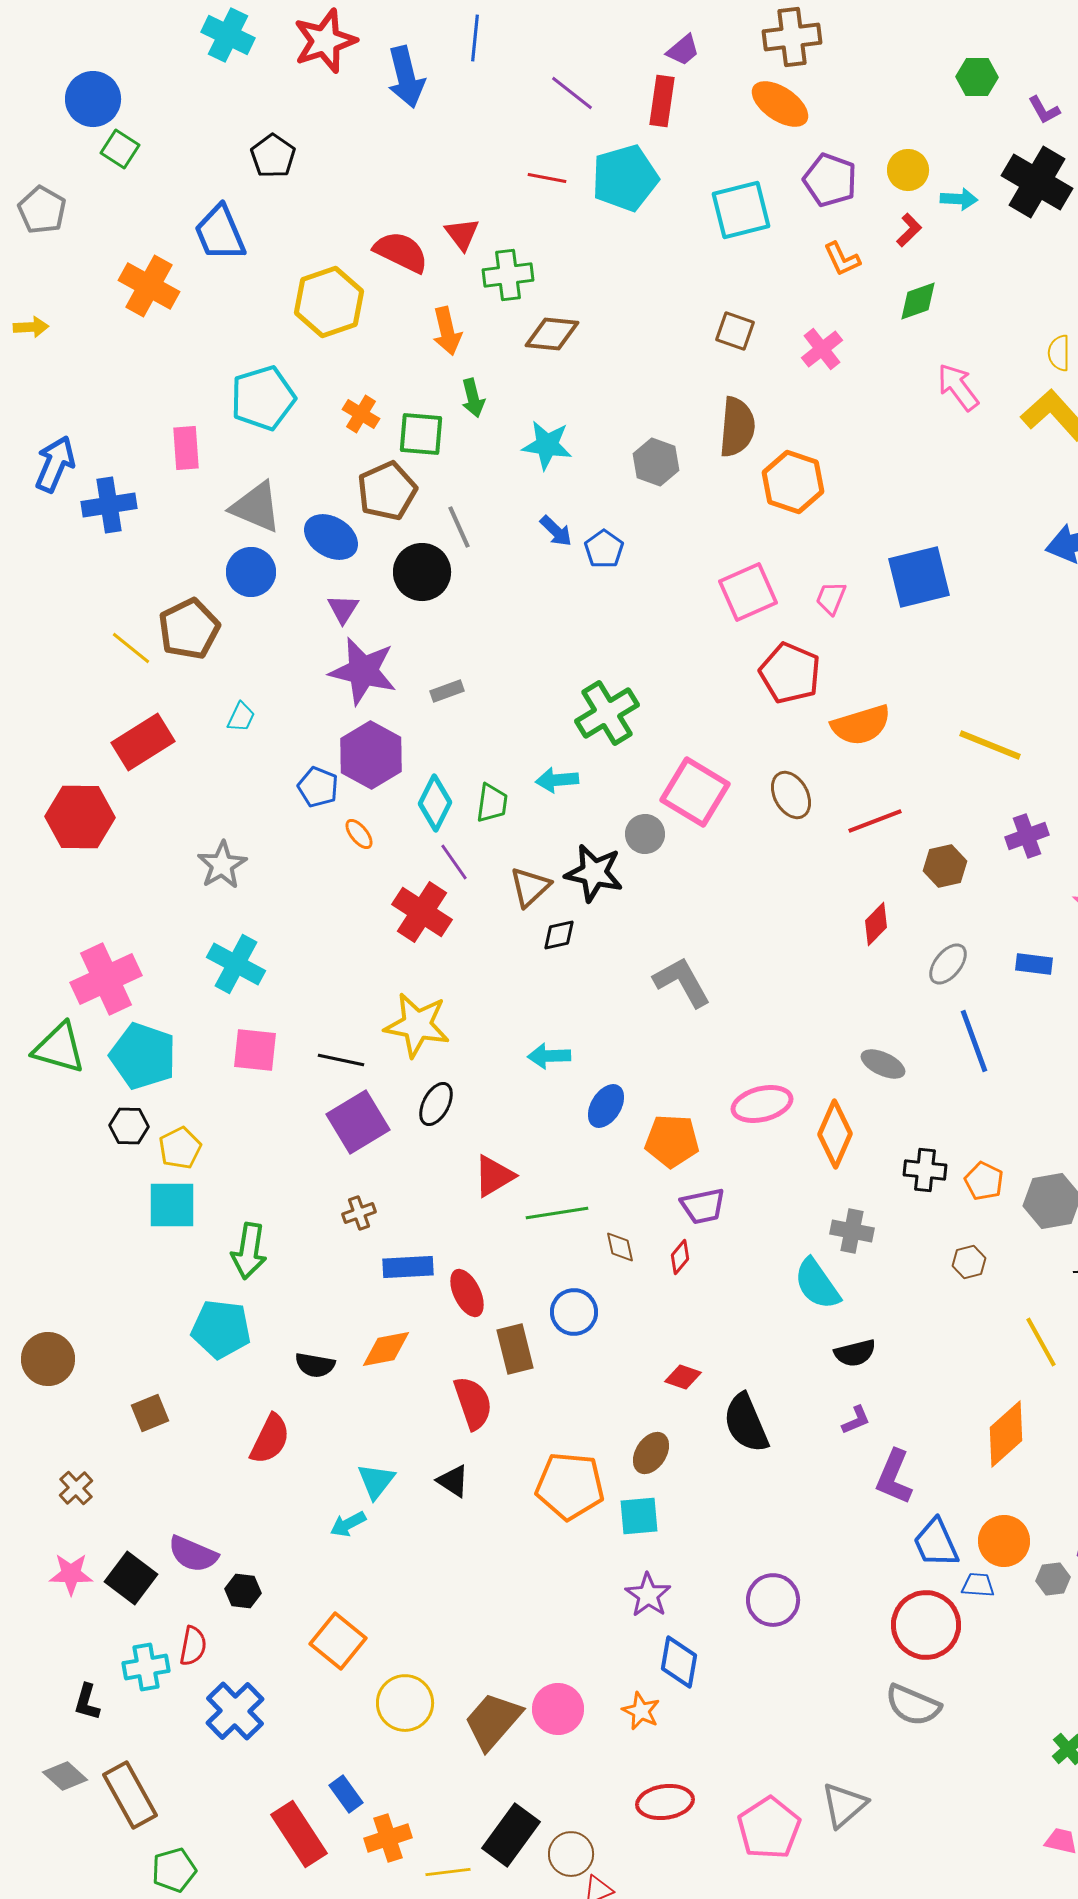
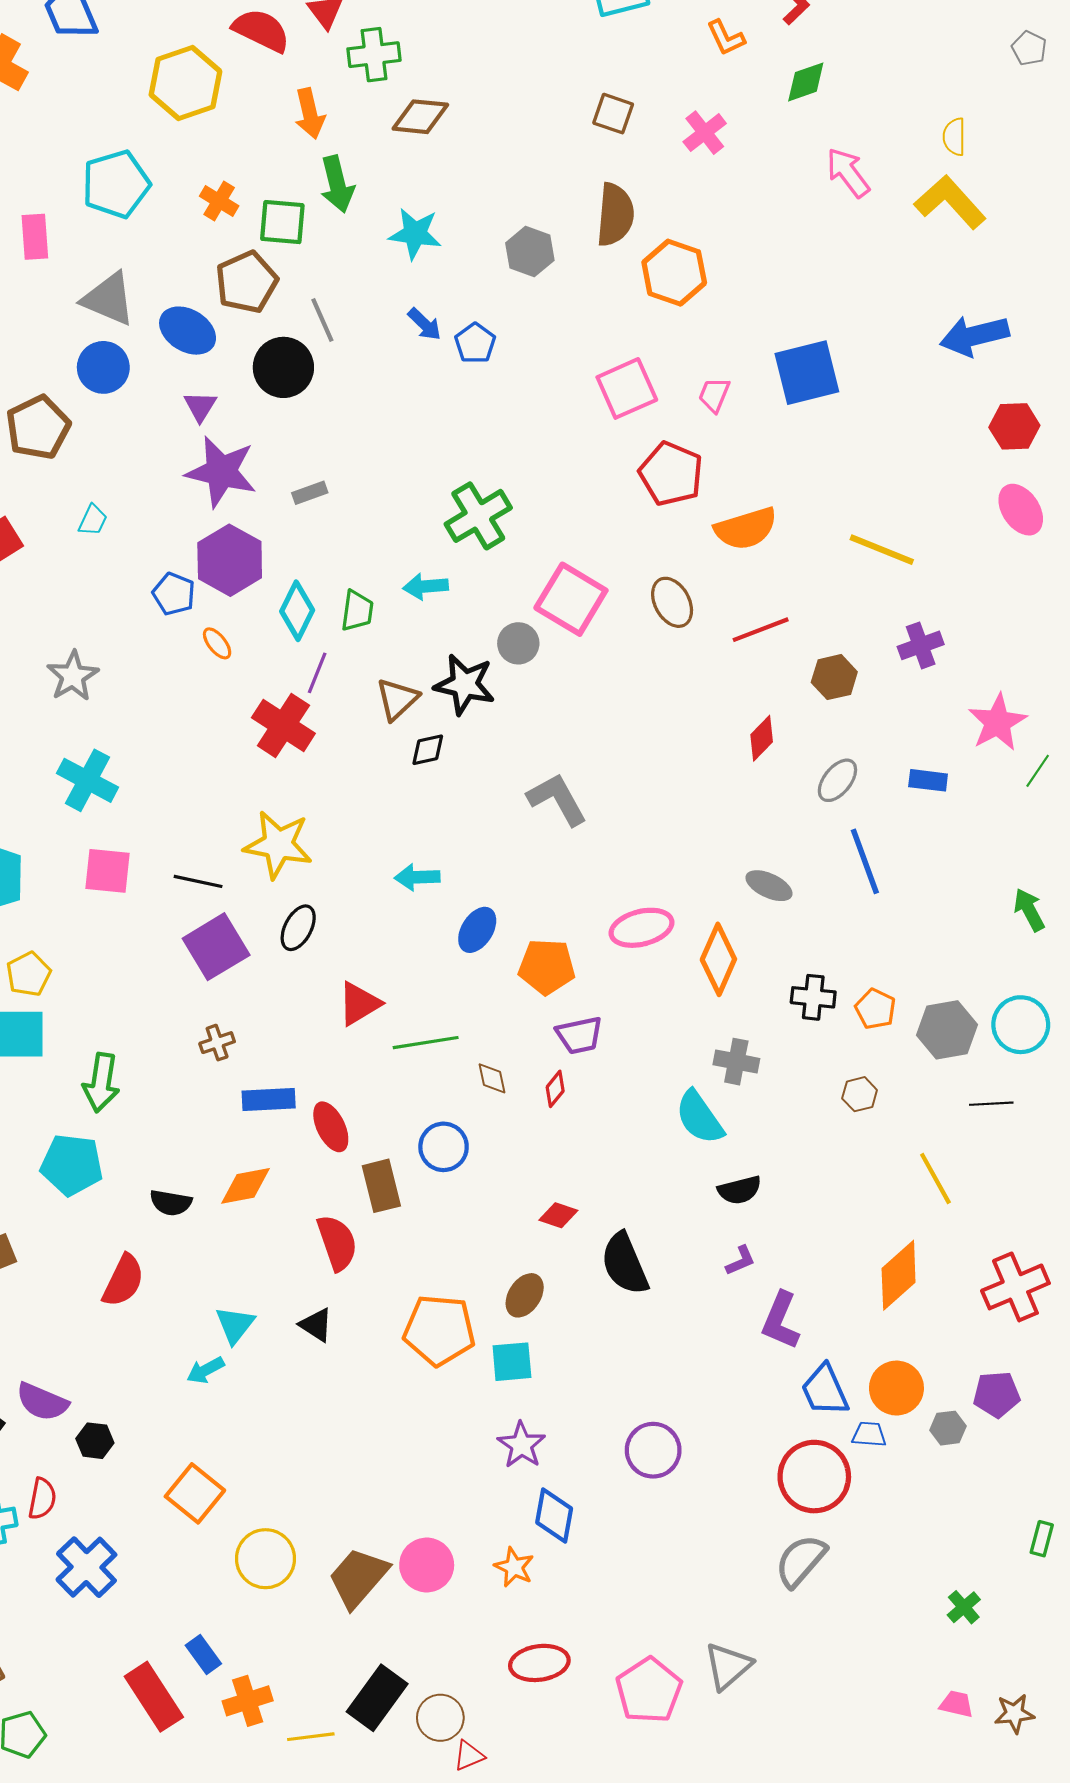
green arrow: (473, 398) -> (337, 184), size x1.4
purple line: (454, 862) -> (317, 673), turned 57
gray semicircle: (913, 1705) -> (801, 1561), turned 108

